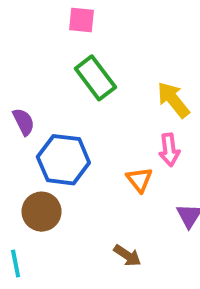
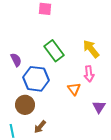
green rectangle: (95, 78) -> (54, 51), moved
brown arrow: (127, 256) -> (40, 127), moved, turned 96

